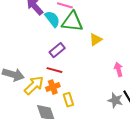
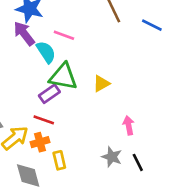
green triangle: (72, 22) -> (63, 77), moved
gray star: (115, 100) -> (112, 157), moved

